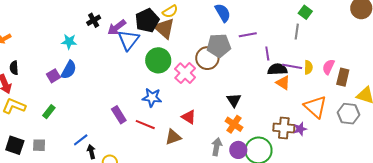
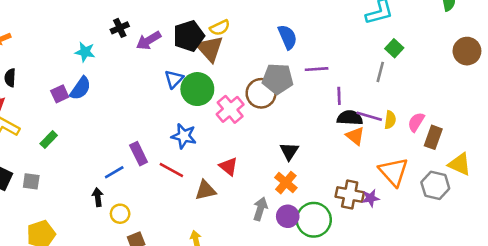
blue triangle: (128, 40) -> (174, 79), moved, size x0.7
blue line: (81, 140) -> (114, 172), moved

